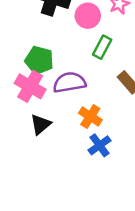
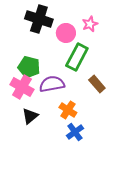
green rectangle: (102, 47) -> (77, 57), size x1.5

